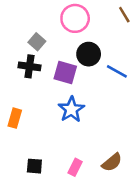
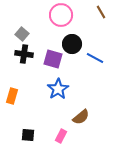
gray square: (37, 42) -> (22, 34), moved
brown semicircle: (112, 162) -> (81, 117), moved

